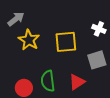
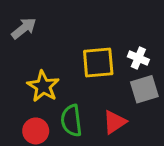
white cross: (99, 29) -> (138, 58), moved
yellow star: (29, 40) -> (43, 86), moved

